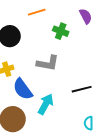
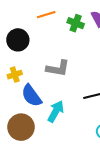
green cross: (61, 31) -> (76, 23), moved

